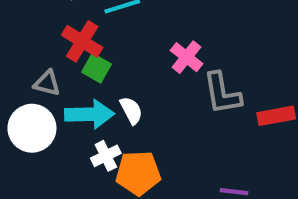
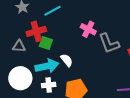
red cross: (82, 41) -> (36, 31), turned -36
gray triangle: (47, 83) -> (19, 46), moved
white cross: (106, 156) -> (49, 85), moved, turned 32

